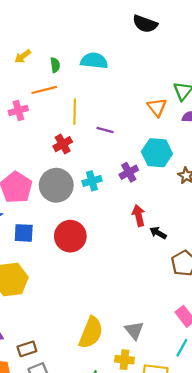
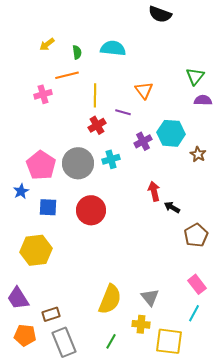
orange triangle: (157, 107) -> (144, 90), moved
red cross: (63, 144) -> (97, 125), moved
purple cross: (129, 172) -> (143, 141), moved

